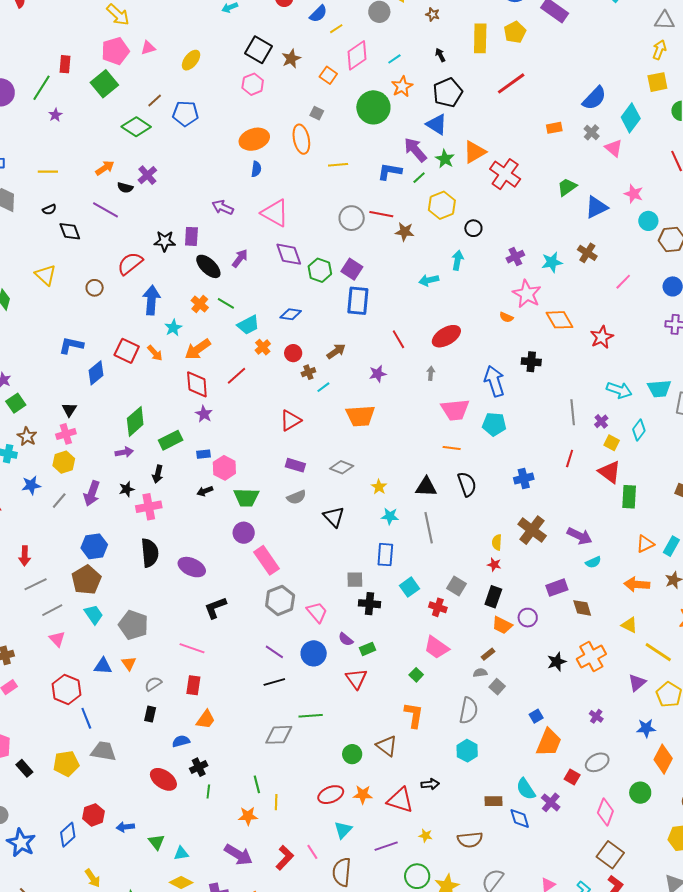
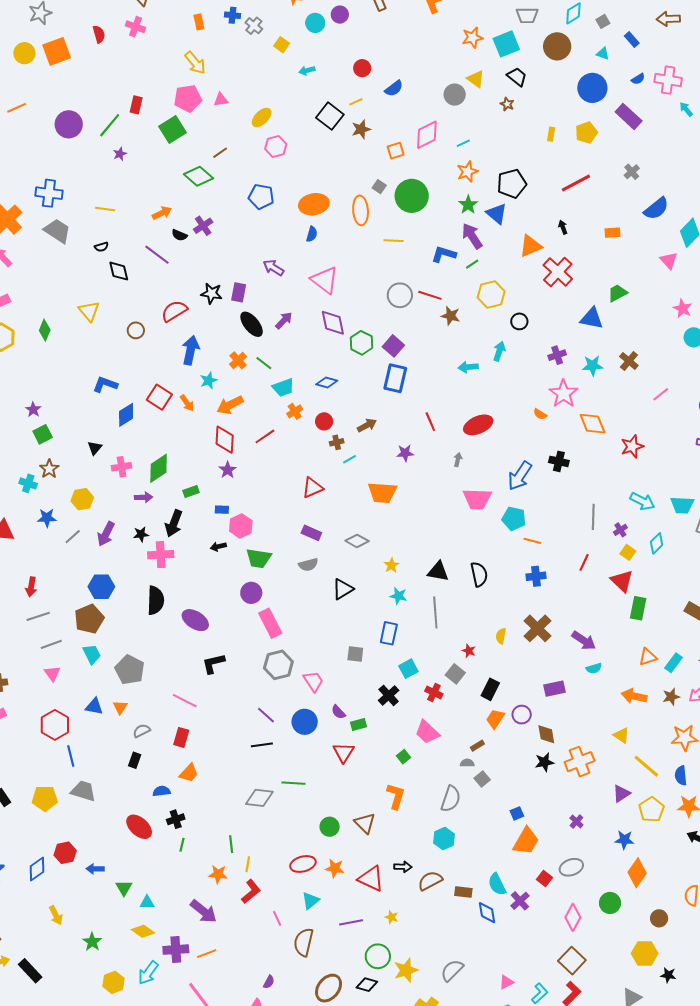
yellow line: (336, 29) -> (356, 102), moved
yellow rectangle: (480, 38) -> (551, 134), size x0.5
black arrow: (440, 55) -> (563, 227), moved
orange square: (328, 75) -> (396, 151), turned 30
pink hexagon: (253, 84) -> (276, 146), moved
green circle: (373, 107) -> (412, 196), moved
blue pentagon: (185, 114) -> (261, 197), moved
gray cross: (592, 132) -> (632, 172), moved
green star: (445, 159) -> (468, 205), moved
blue triangle: (596, 207) -> (592, 318), moved, turned 30
blue arrow: (494, 381) -> (520, 476), turned -136
pink cross: (66, 434) -> (122, 467), moved
green rectangle: (171, 440) -> (191, 492), size x0.7
orange line: (452, 448) -> (532, 541), moved
black arrow: (158, 474) -> (174, 523), size x1.5
black triangle: (334, 517) -> (343, 589), turned 35
red star: (494, 565) -> (469, 651), moved
black cross: (369, 604) -> (389, 695), moved, turned 35
brown diamond: (582, 608) -> (546, 734), moved
orange trapezoid: (502, 625) -> (495, 719), turned 90
brown semicircle: (470, 840) -> (430, 881), moved, turned 150
red L-shape: (285, 858) -> (251, 892), moved

